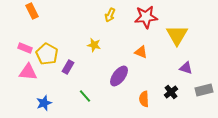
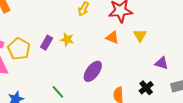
yellow triangle: (177, 35) -> (140, 35), moved, size x0.6
orange triangle: (141, 52) -> (112, 37), moved
purple rectangle: (68, 67) -> (47, 43), moved

